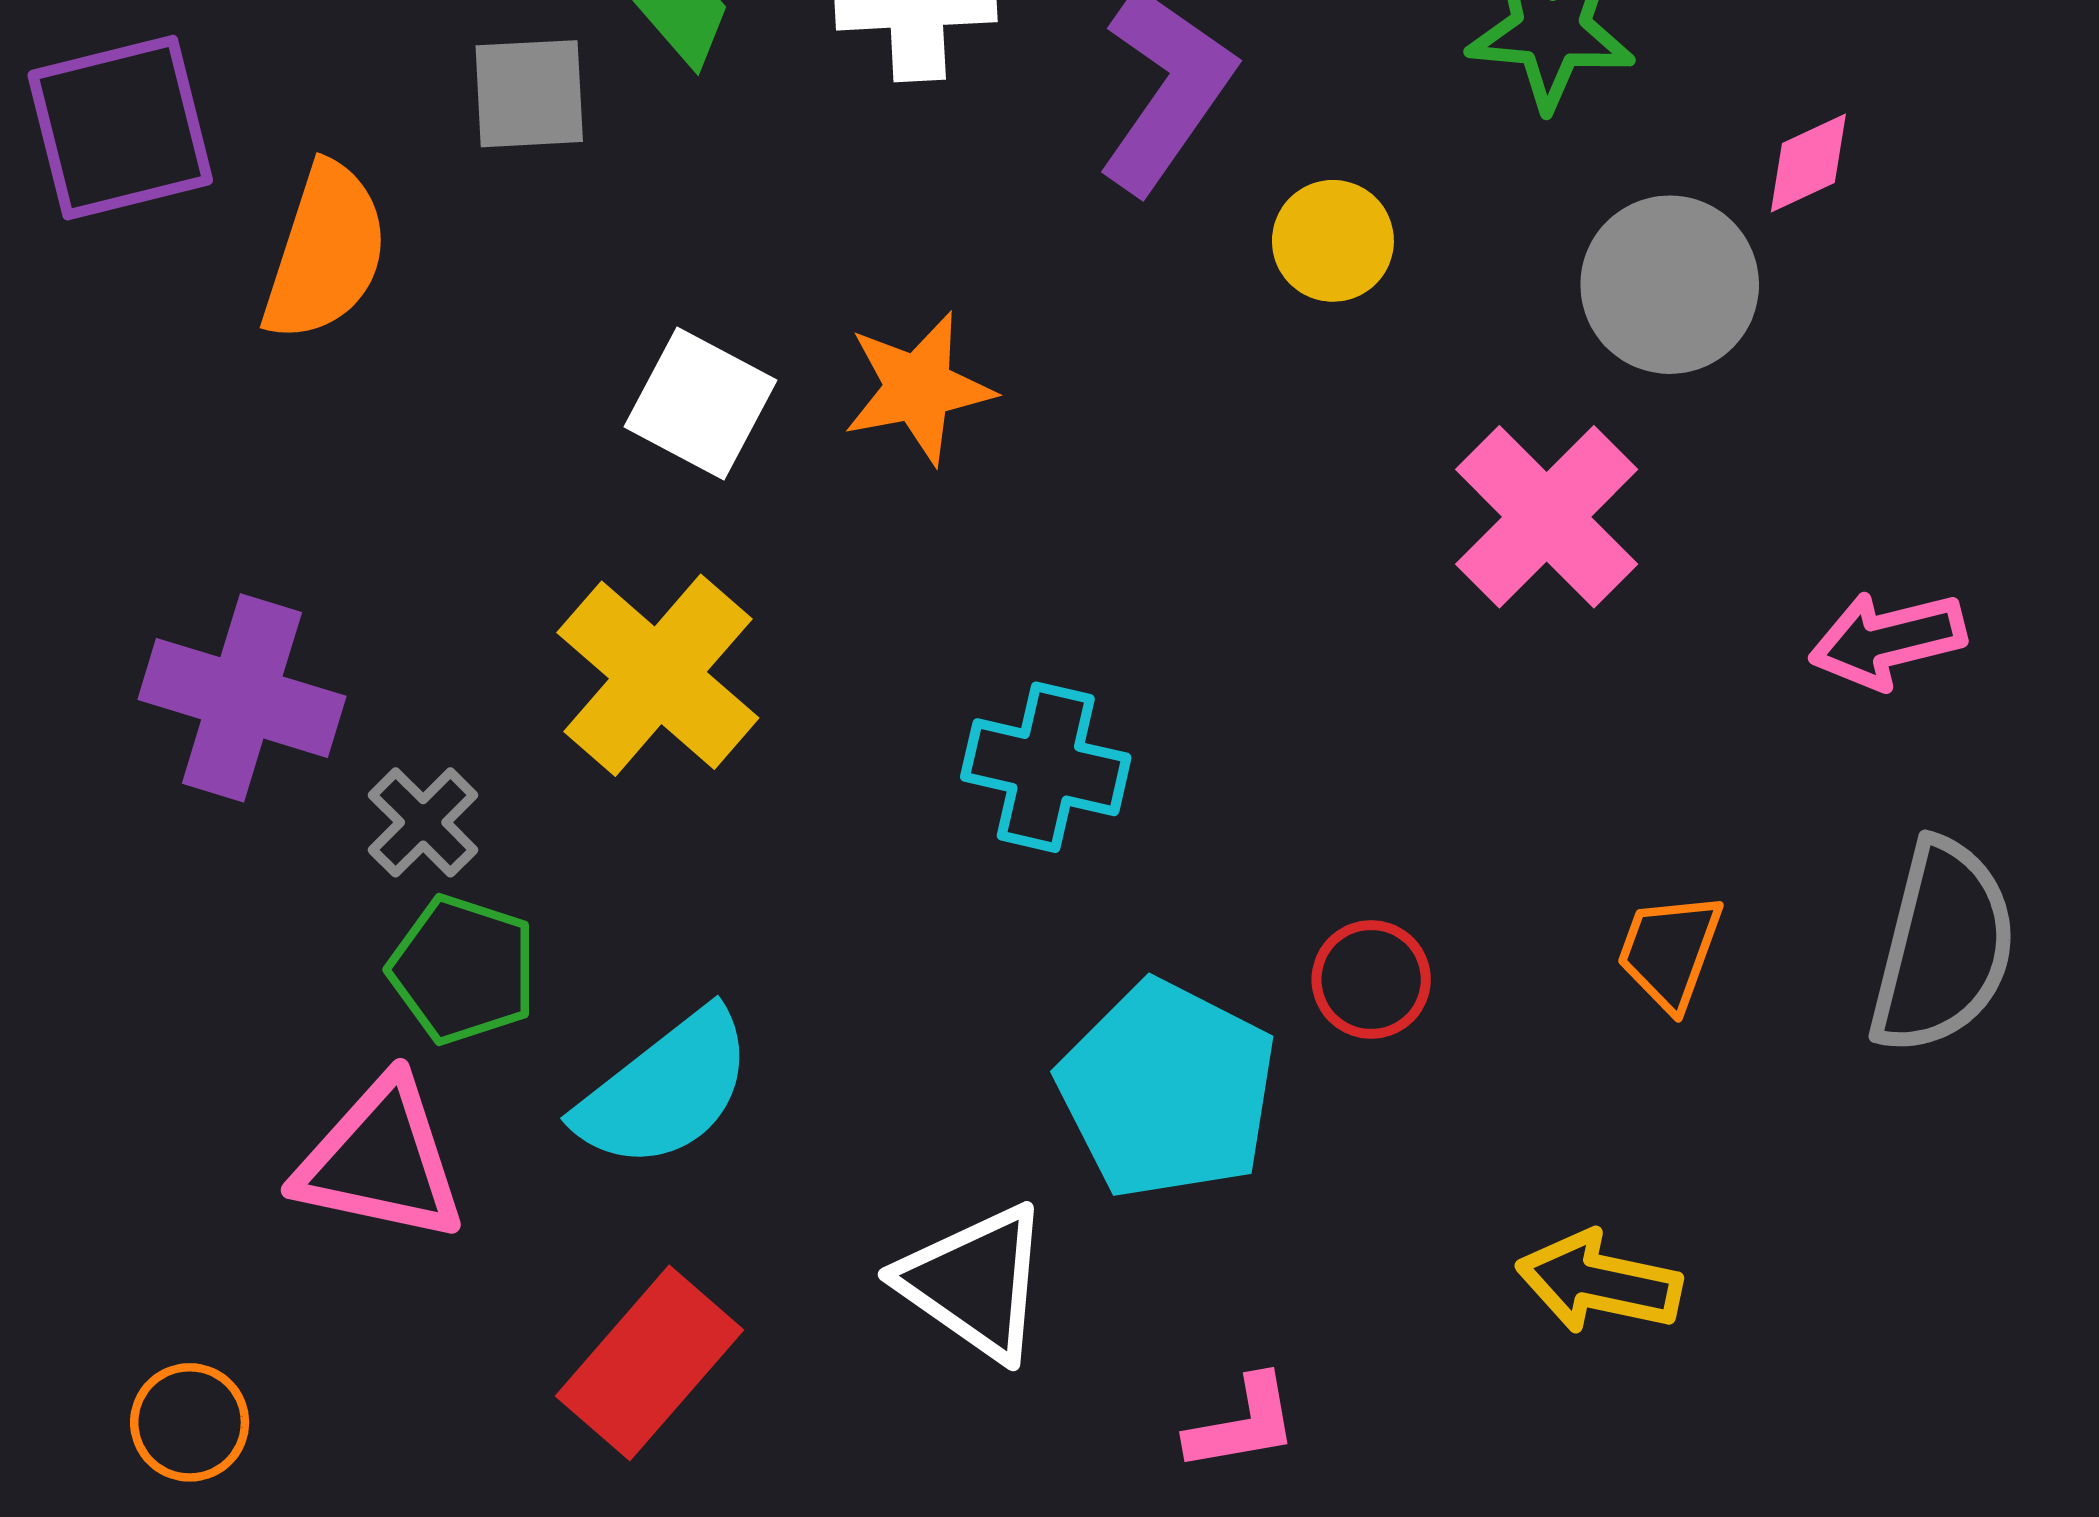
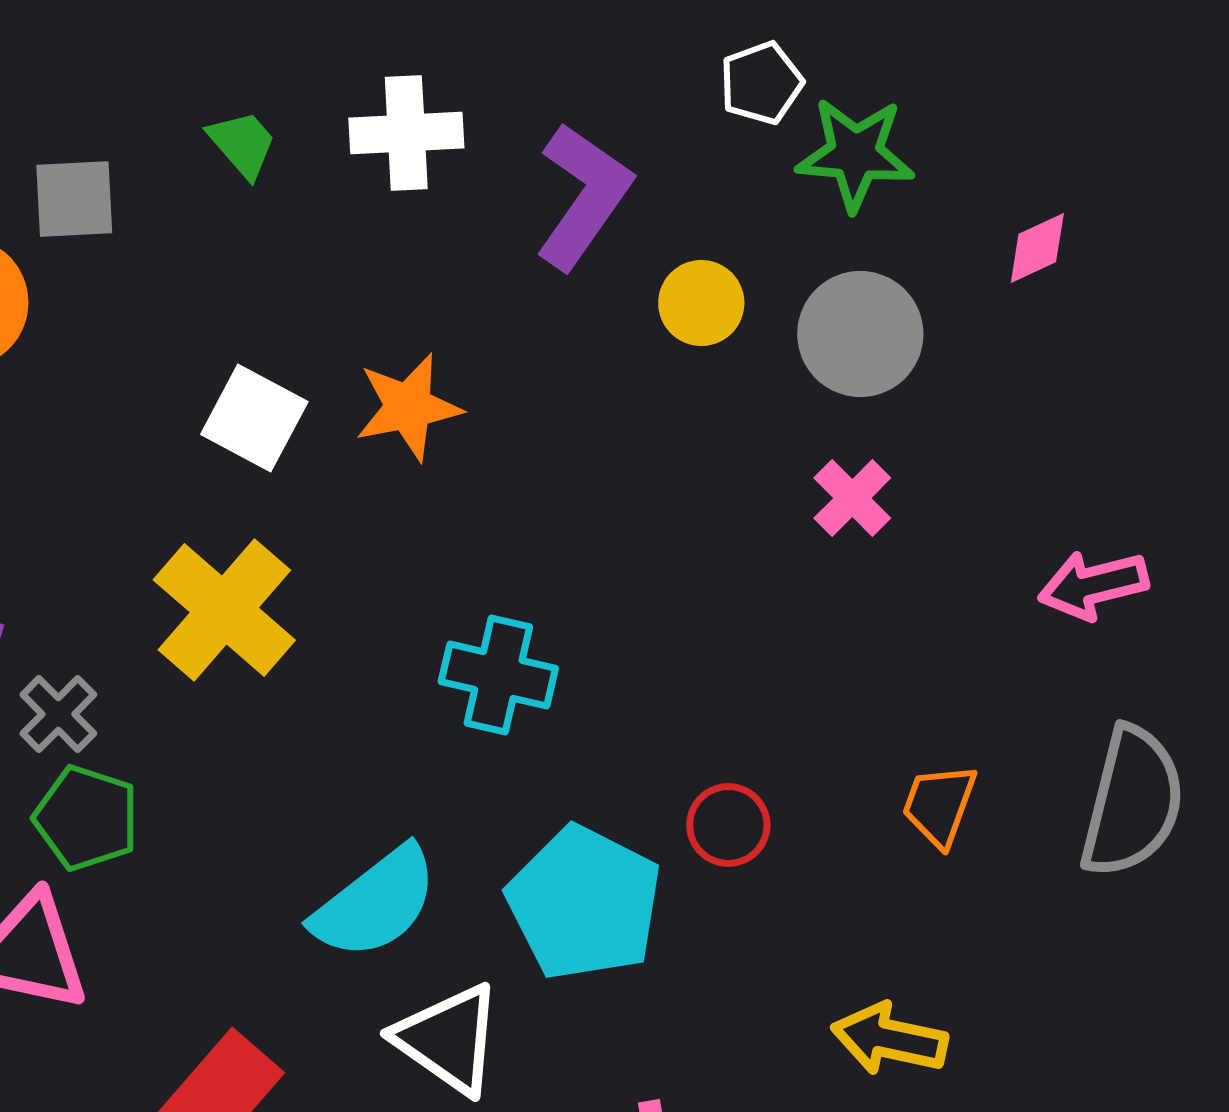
gray square: (529, 94) -> (74, 199), moved
gray circle: (1670, 285) -> (860, 334), moved
pink cross: (1547, 517) -> (852, 498), size x0.6
cyan semicircle: (665, 1090) -> (375, 903), moved

